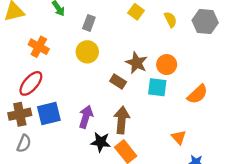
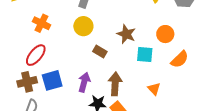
orange circle: (167, 65) -> (165, 34), moved
brown rectangle: (118, 81) -> (100, 52), moved
orange triangle: (179, 137) -> (154, 89), moved

